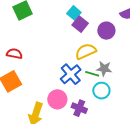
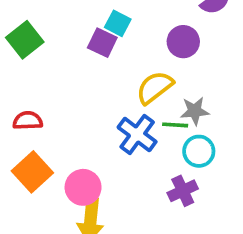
purple square: (80, 24) -> (102, 43), moved
pink circle: (57, 99) -> (83, 187), moved
purple cross: (79, 108) -> (183, 191), moved, turned -35

